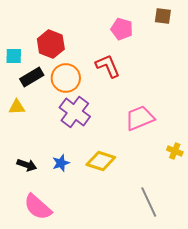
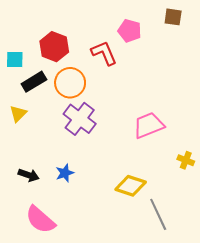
red L-shape: (108, 66) -> (104, 53), moved
yellow triangle: (17, 107) -> (18, 114), turned -42
yellow diamond: (101, 161) -> (131, 186), moved

